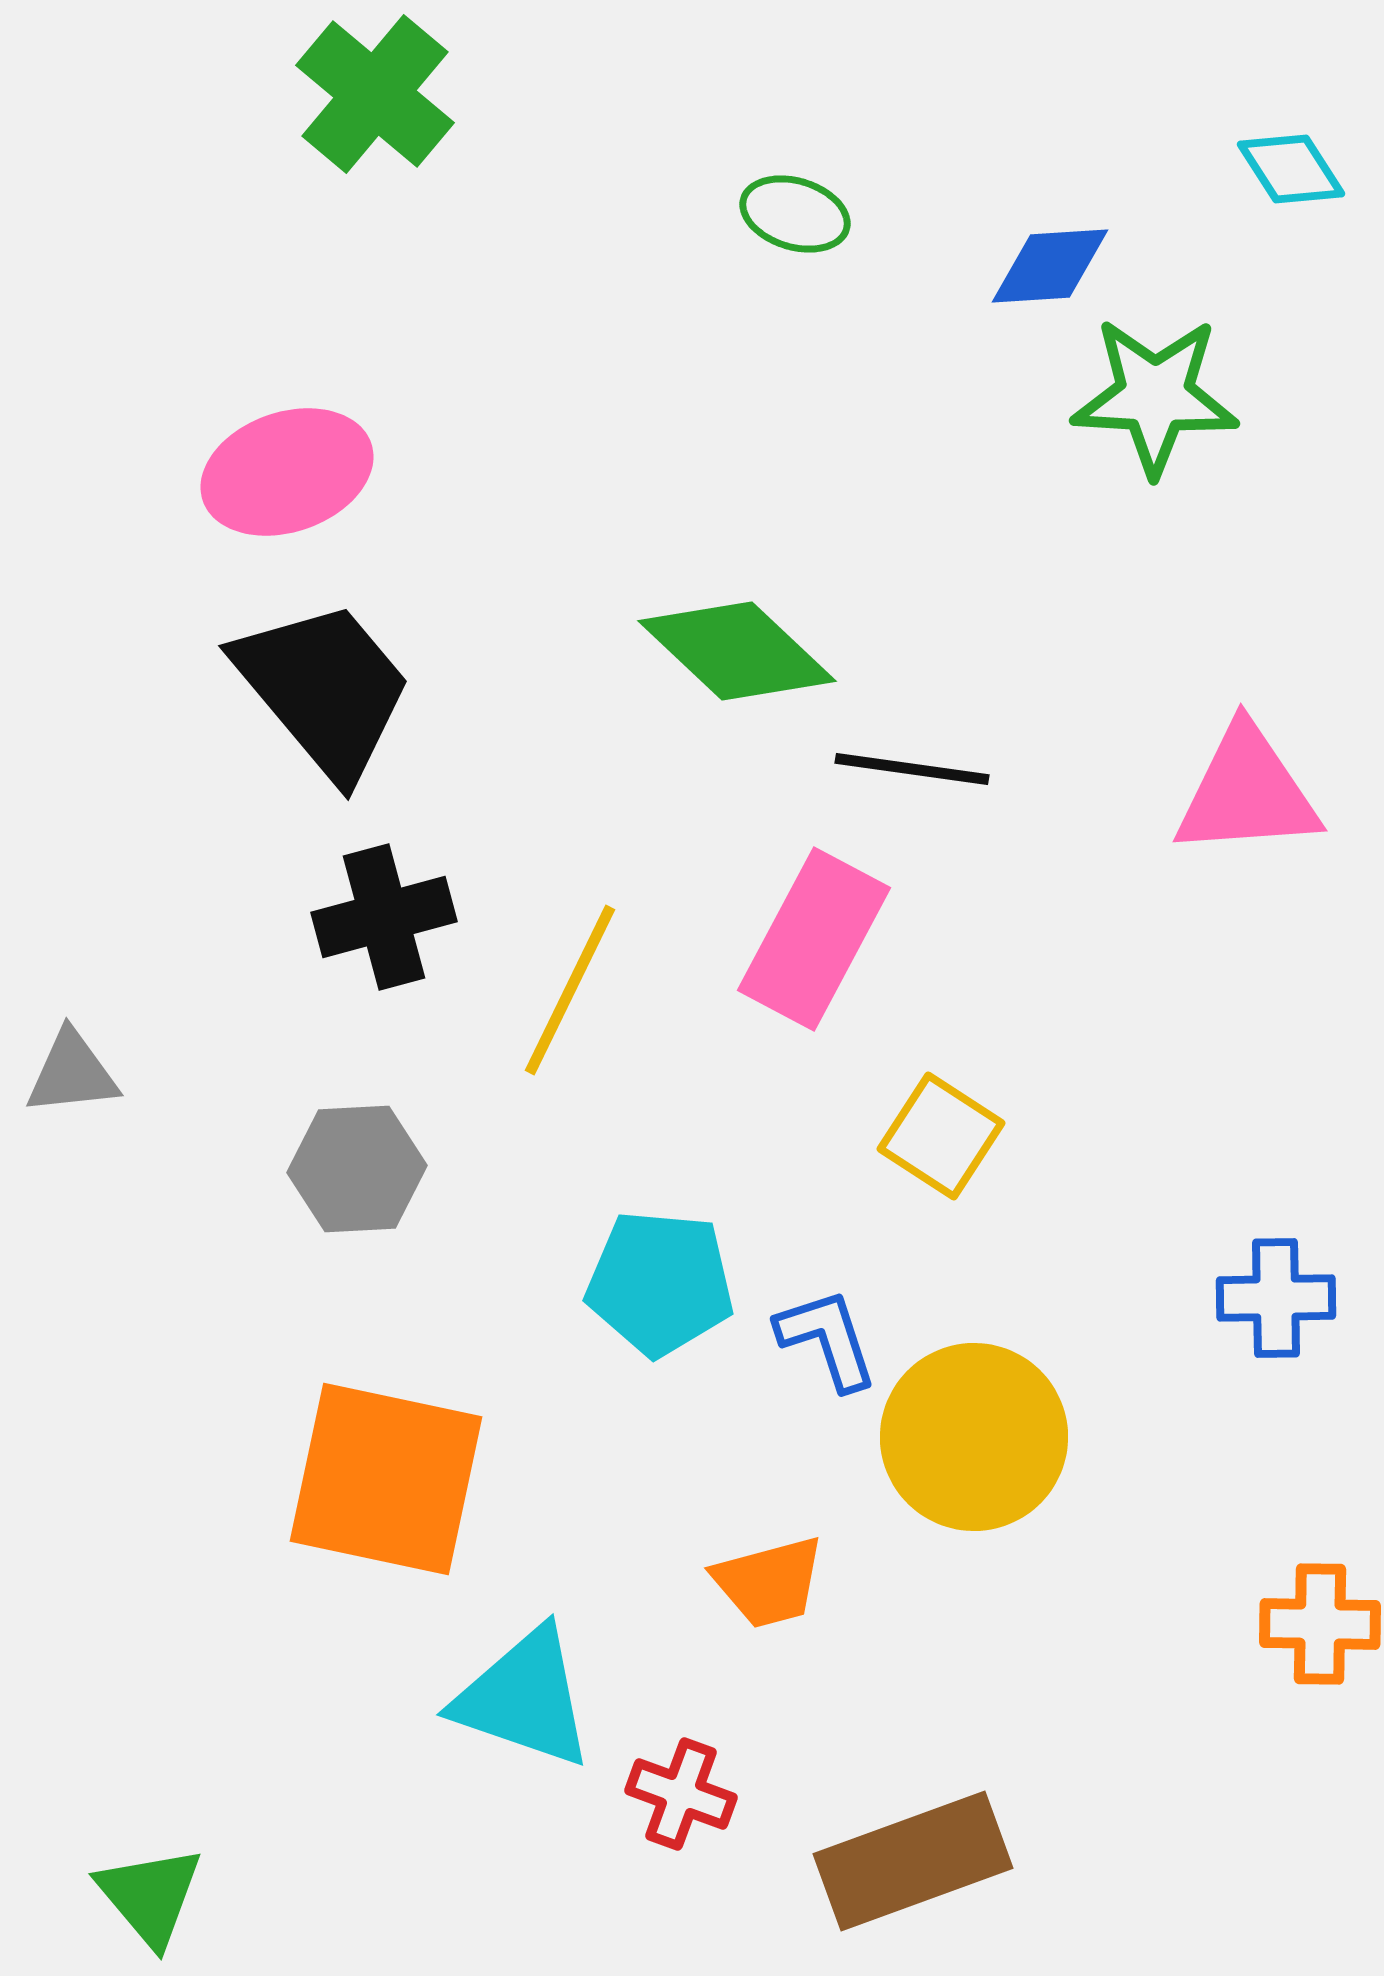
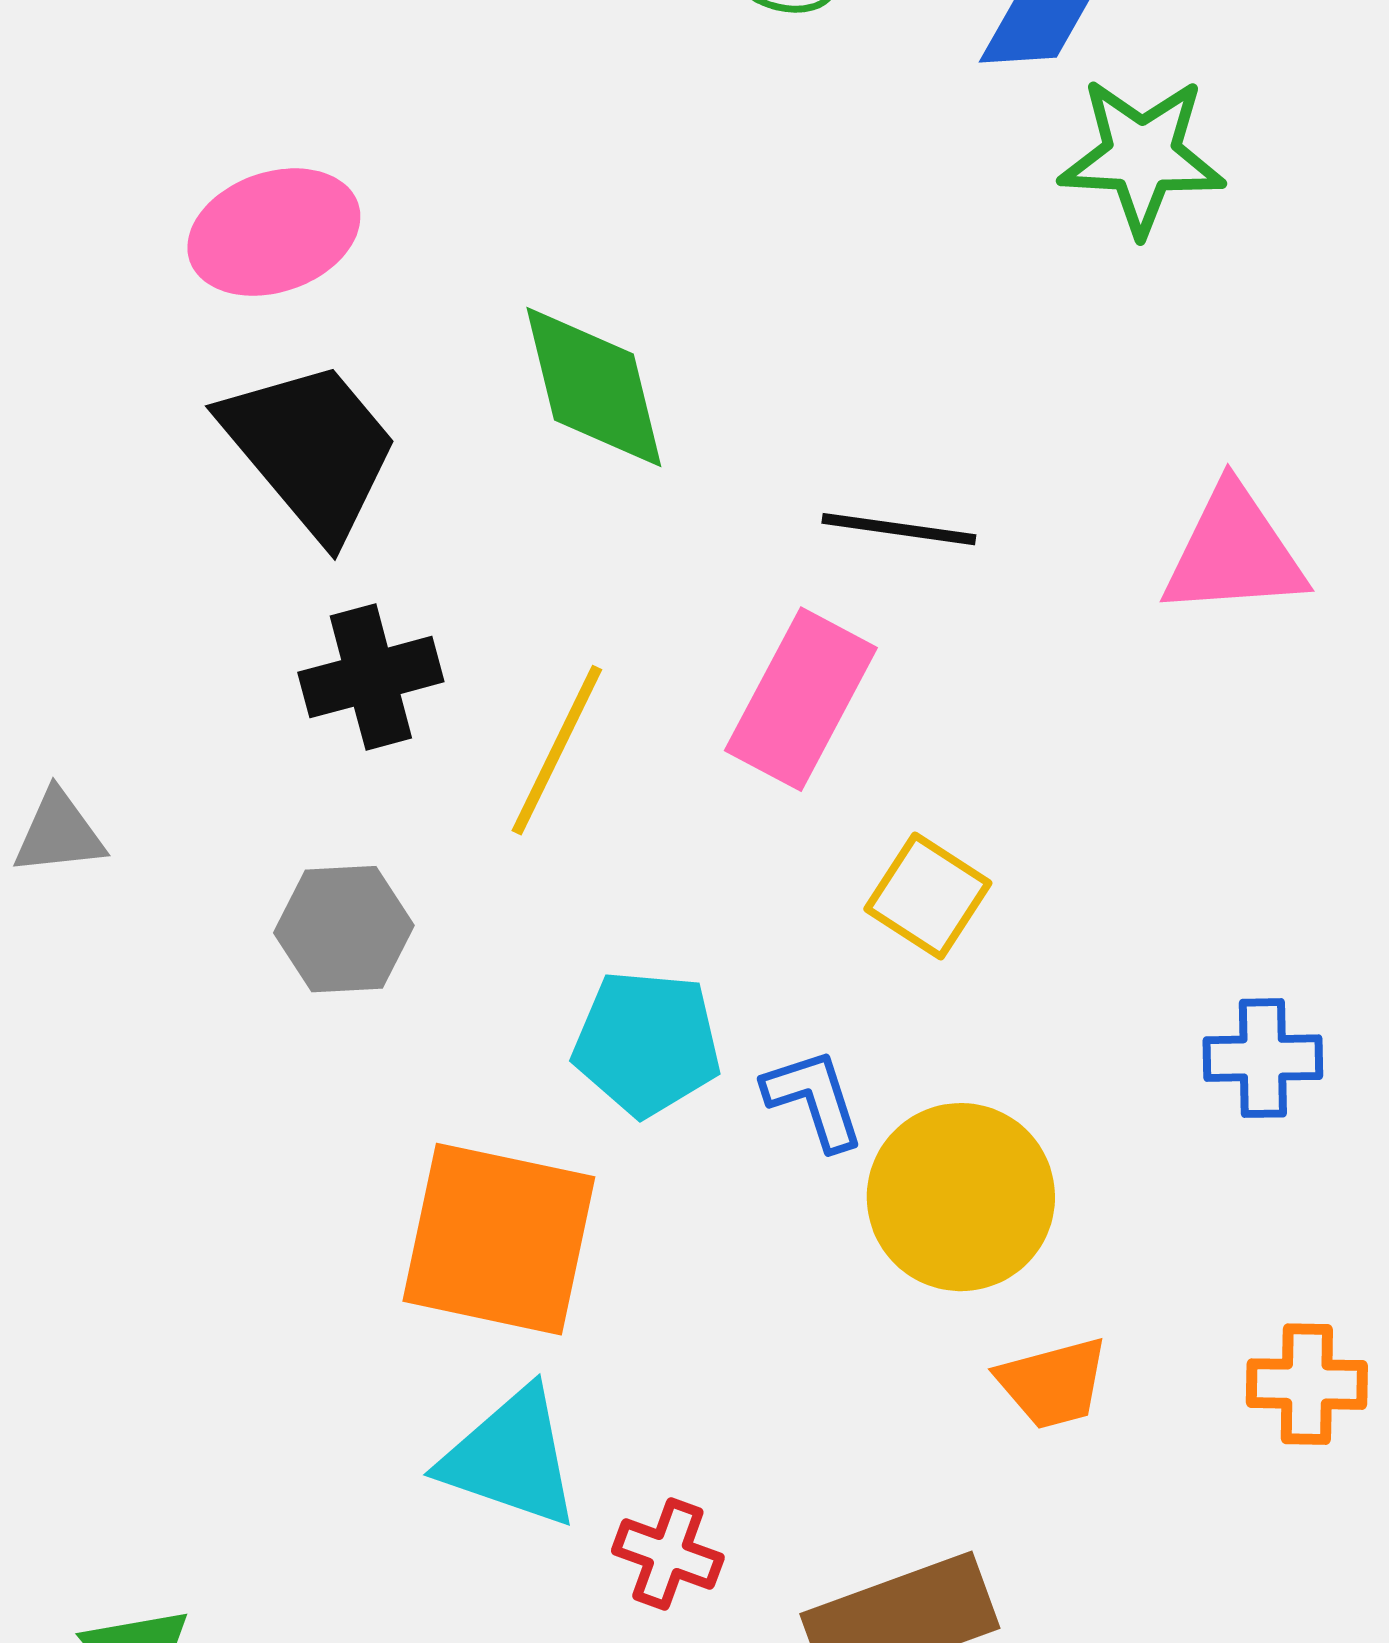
green diamond: (737, 651) -> (594, 387), moved, turned 33
orange square: (386, 1479) -> (499, 1239), moved
orange trapezoid: (769, 1582) -> (1053, 1383), moved

